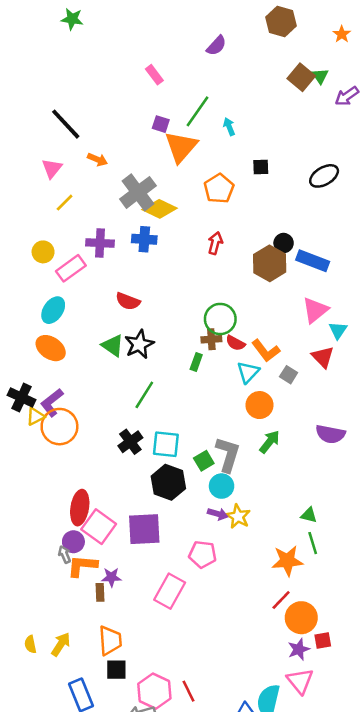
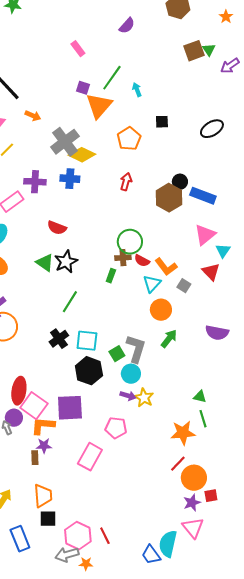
brown square: (301, 77) -> (194, 51), turned 30
orange L-shape: (82, 566) -> (43, 426), moved

